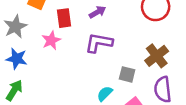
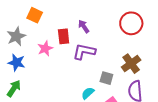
purple arrow: (98, 12) -> (84, 26), turned -96
red rectangle: (64, 18) -> (64, 36), moved

